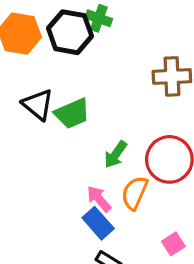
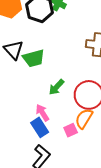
orange semicircle: (135, 193) -> (84, 119), moved
pink square: (173, 244) -> (71, 130), moved

